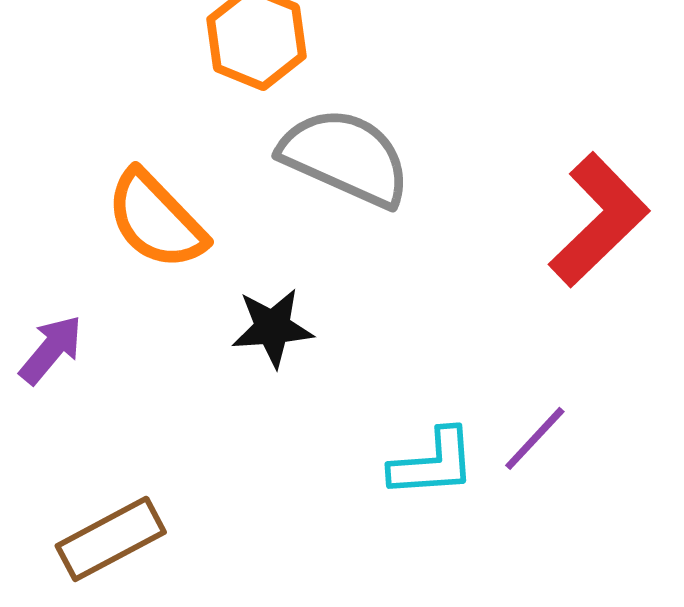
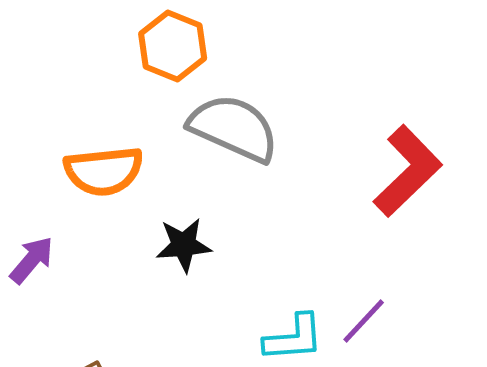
orange semicircle: (156, 220) -> (104, 171), turned -52

